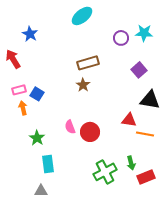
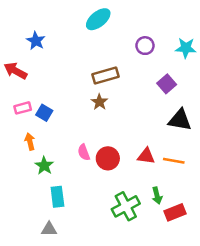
cyan star: (144, 33) -> (186, 48), moved
red arrow: (13, 59) -> (15, 71), turned -30
orange arrow: (23, 108) -> (30, 142), moved
red triangle: (129, 120) -> (146, 156), moved

